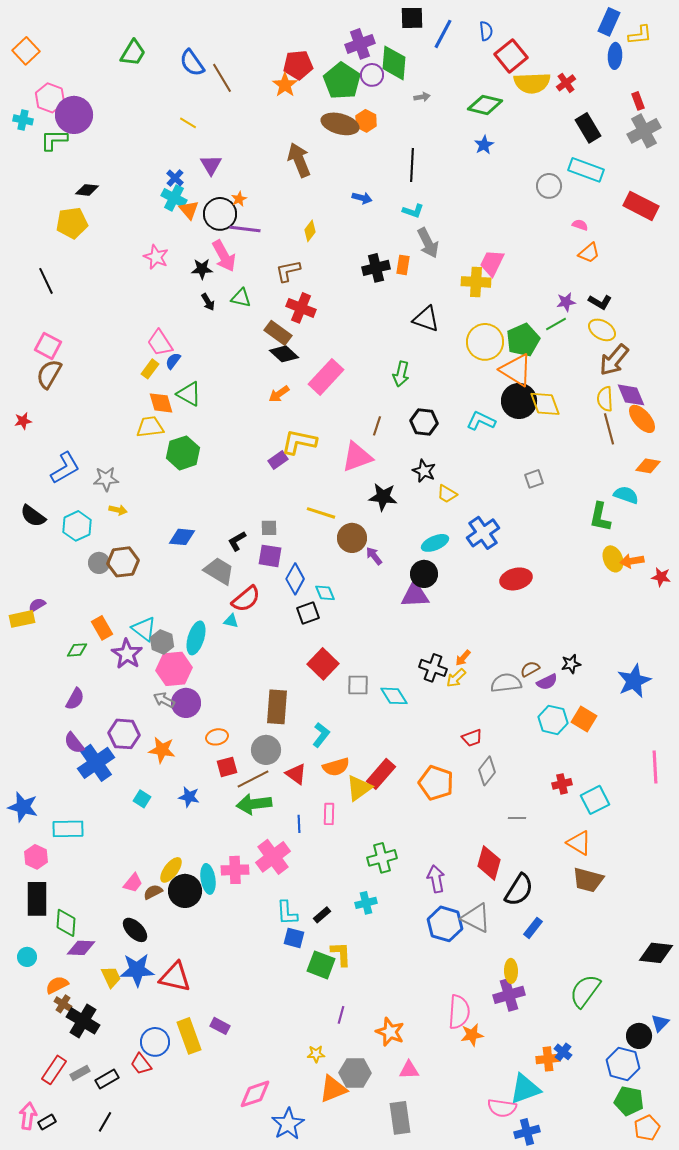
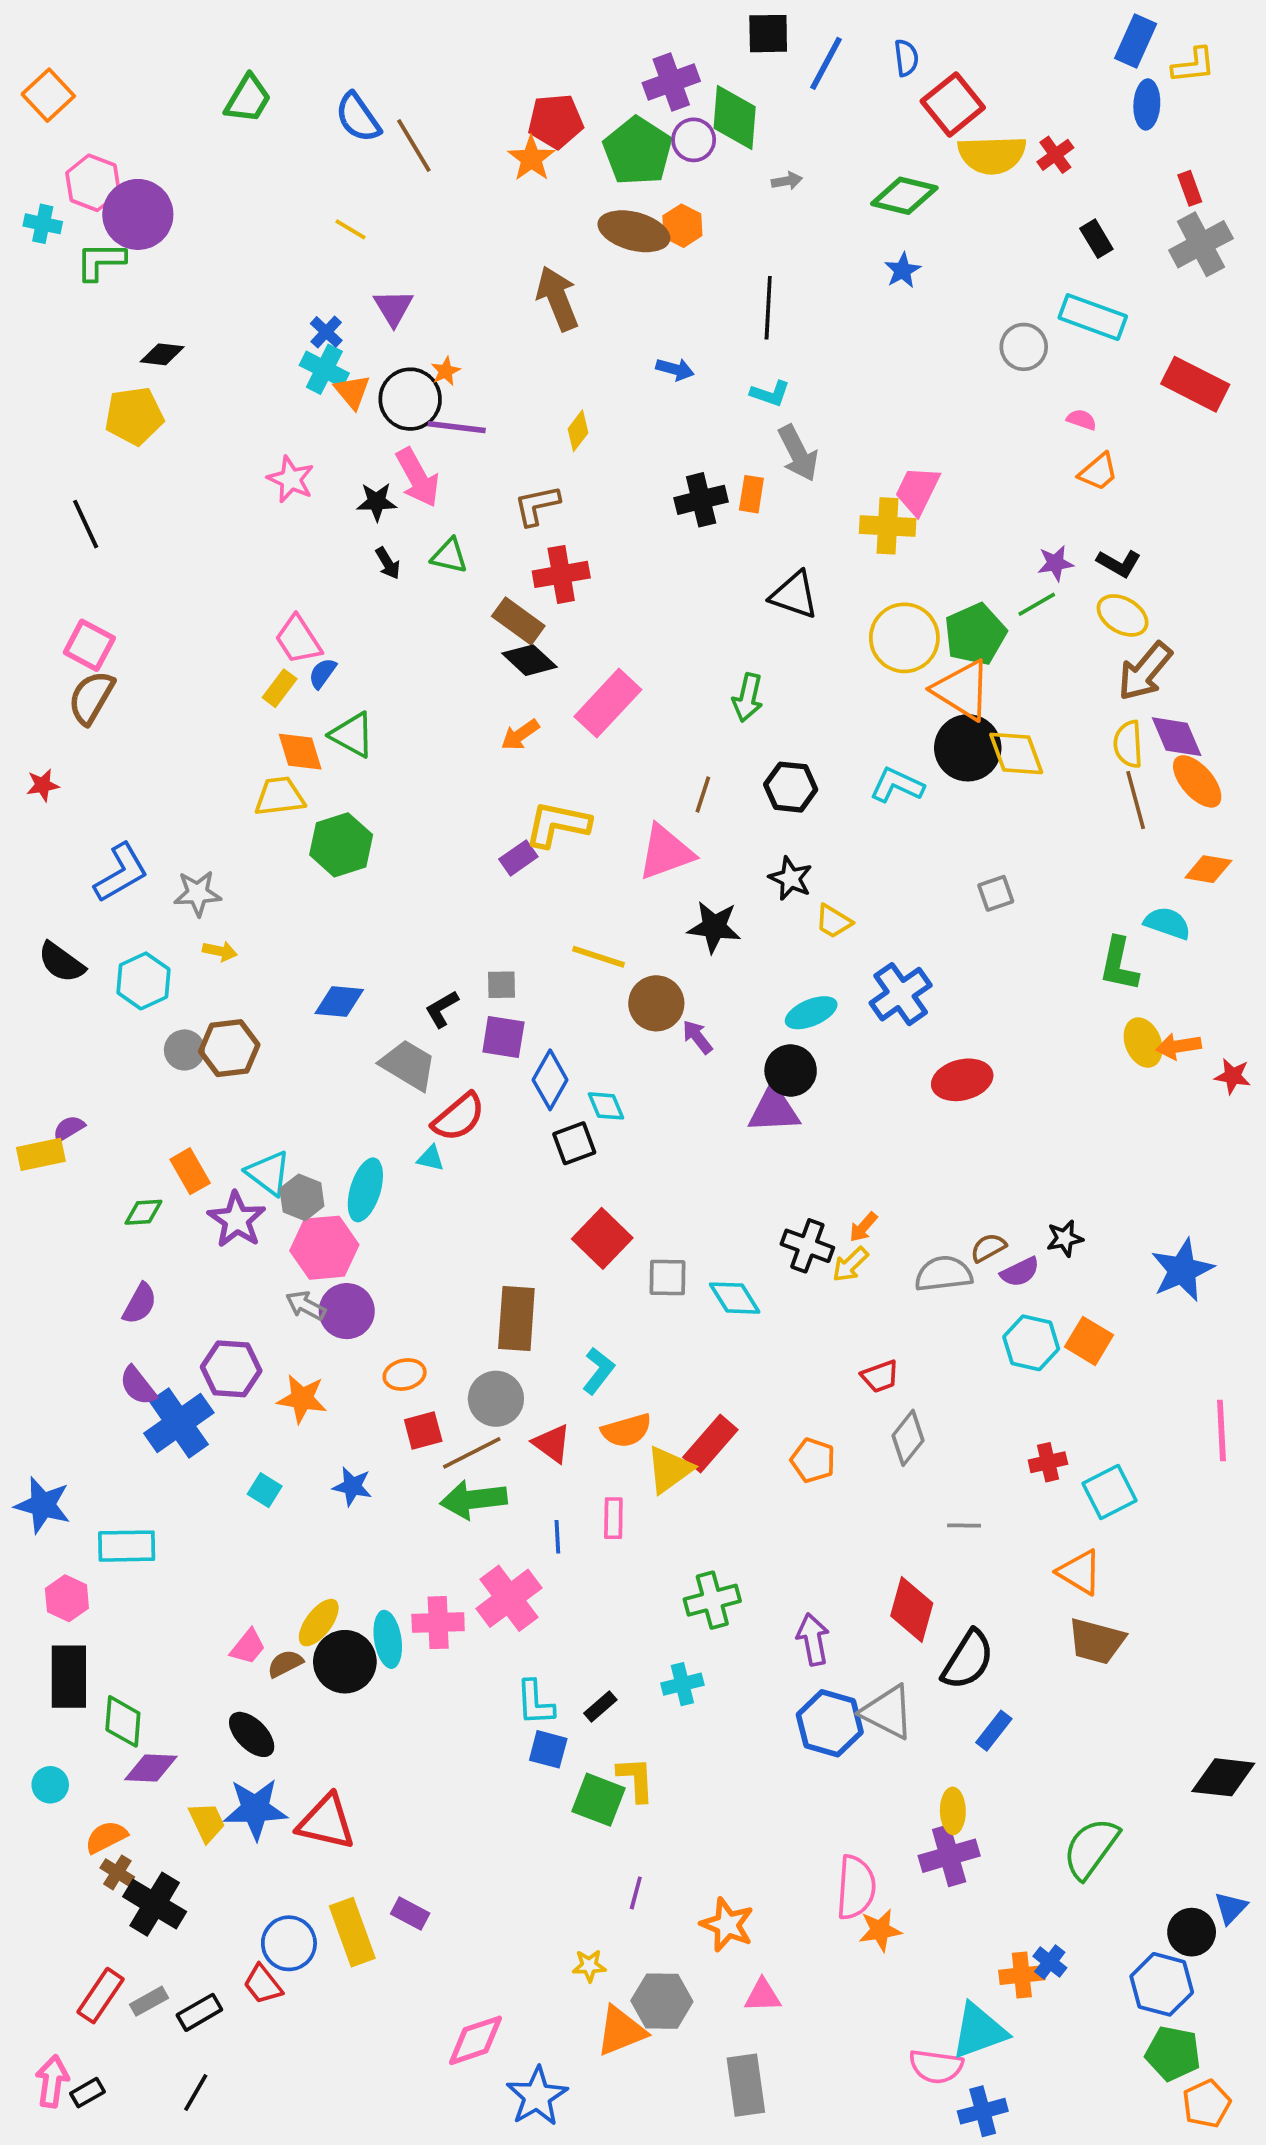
black rectangle: (588, 128) -> (1096, 239), size x0.7
red cross: (301, 308) -> (561, 574), turned -32
orange pentagon: (436, 783) -> (813, 1460), size x0.7

